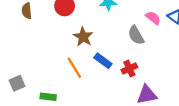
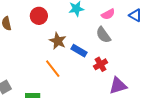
pink semicircle: (153, 18) -> (108, 14), moved, turned 120
blue rectangle: (103, 61) -> (79, 51), moved

